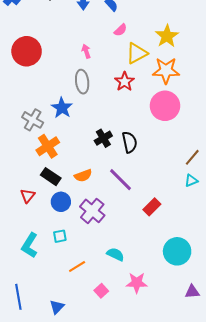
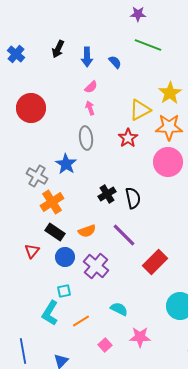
pink semicircle: (121, 30) -> (91, 87), moved
red rectangle: (152, 207) -> (155, 262), size x1.4
cyan L-shape: (30, 245) -> (50, 313), moved

